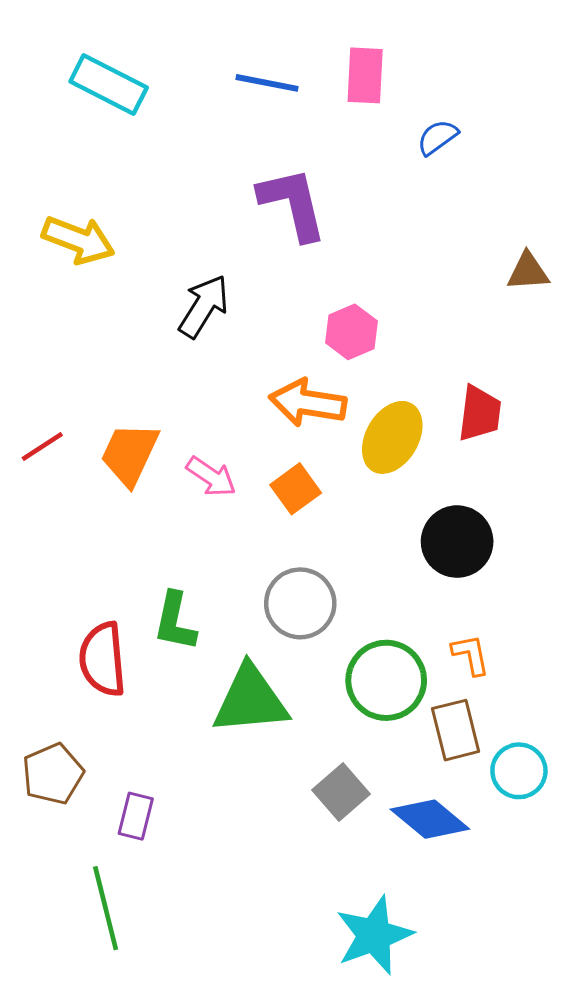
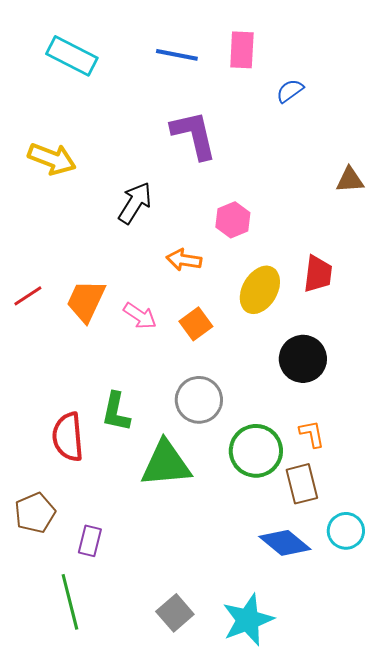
orange arrow: (308, 403) -> (184, 260), moved, size x0.7
cyan circle: (519, 771) -> (346, 531), moved
gray square: (341, 792) -> (175, 613), moved

